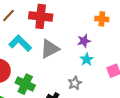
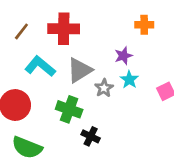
gray star: (75, 83) -> (104, 88), moved
green cross: (25, 84) -> (69, 109), moved

